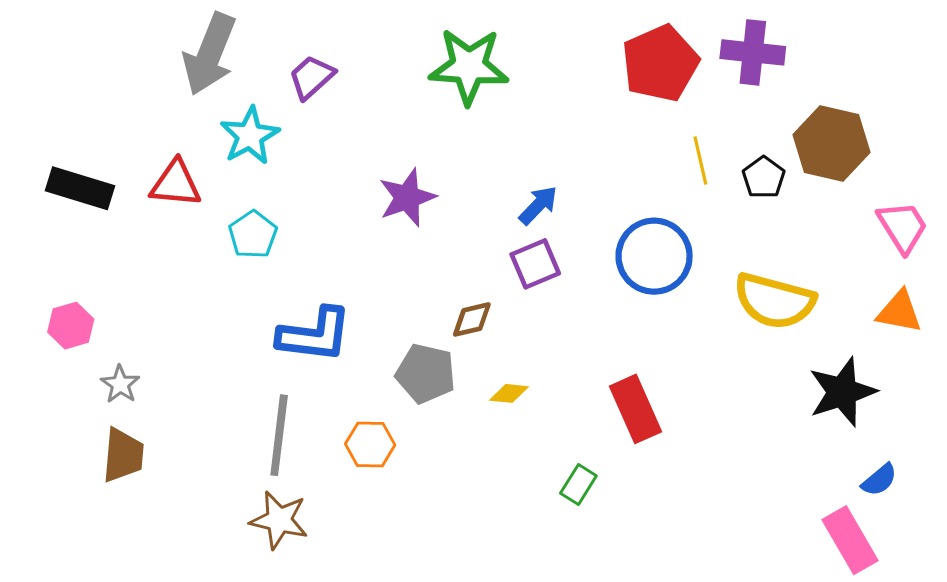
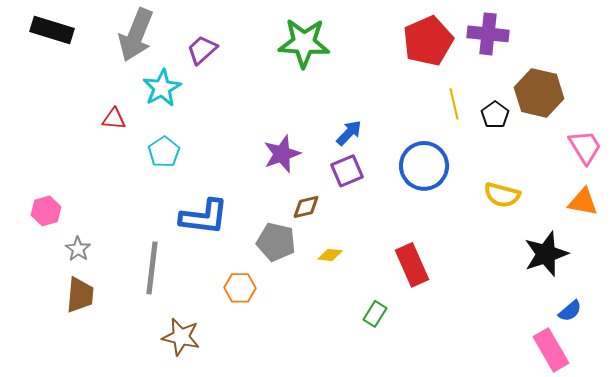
red triangle: (176, 184) -> (114, 119), size x0.7
black rectangle: (80, 188) -> (52, 30), moved
purple star: (407, 198) -> (282, 154), moved
yellow semicircle: (774, 301) -> (502, 195), size x0.7
gray line: (279, 435) -> (152, 268), moved

